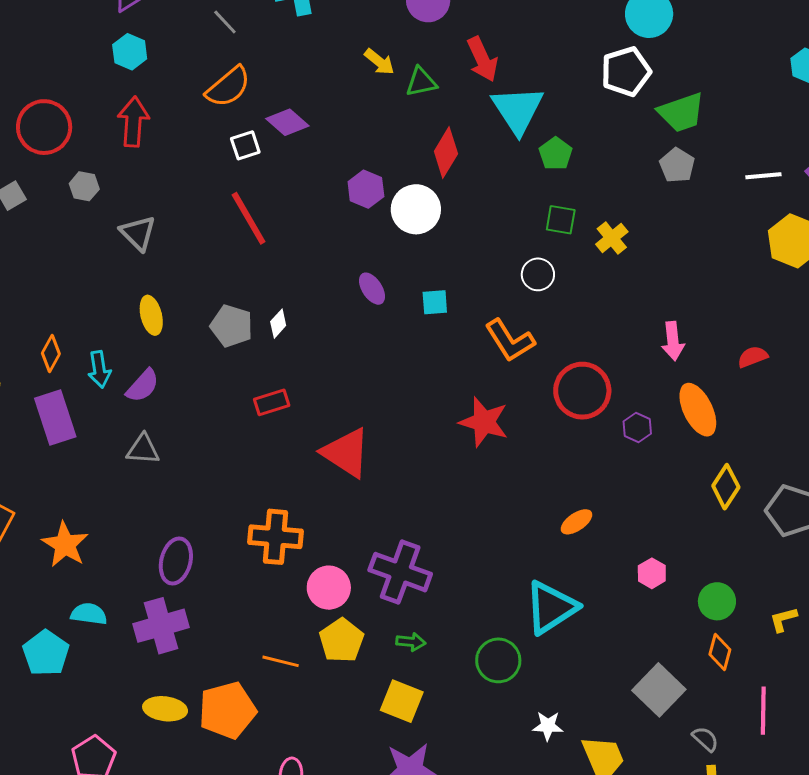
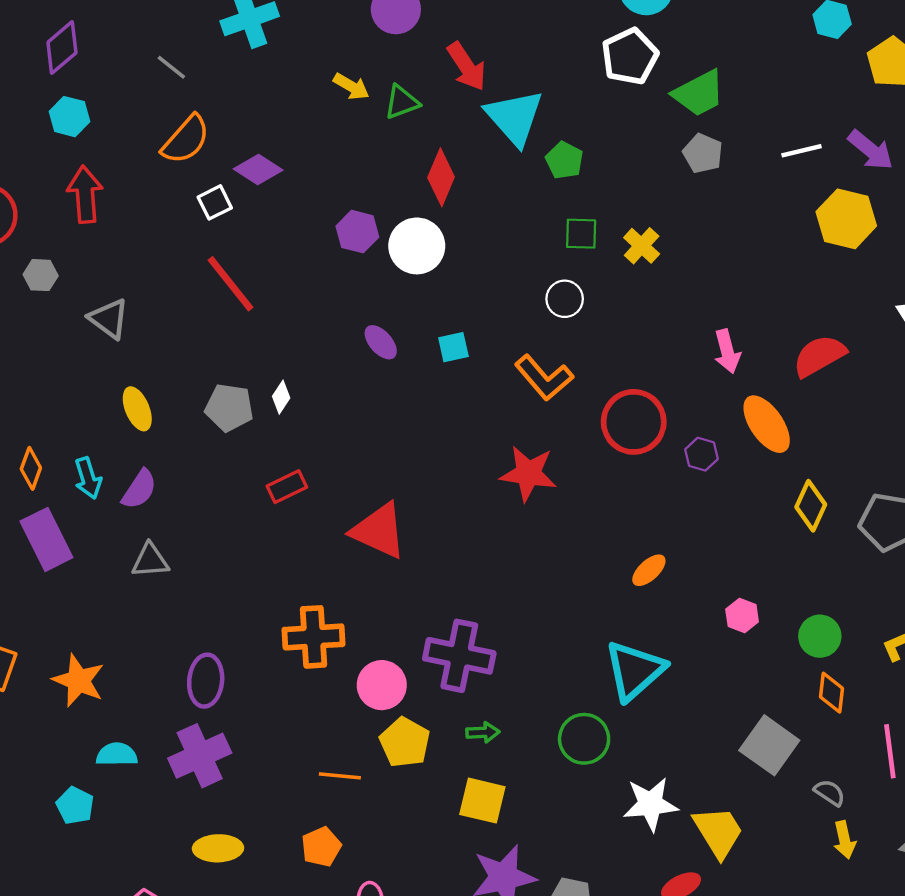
red semicircle: (753, 357) -> (819, 356), size x1.6
cyan pentagon: (46, 653) -> (75, 806), size x0.7
orange pentagon: (227, 710) -> (321, 847), moved, size x0.6
white star: (548, 726) -> (651, 804), size x1.6

